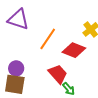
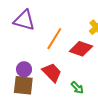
red trapezoid: (58, 74) -> (52, 73), moved

